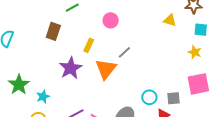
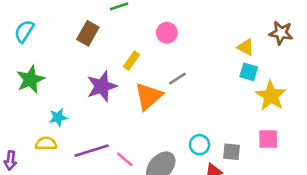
cyan square: (201, 30) -> (249, 72), moved
yellow star: (195, 52) -> (271, 96), size x1.6
pink square: (198, 84) -> (268, 139), size x0.7
green star: (19, 85) -> (30, 79), moved

